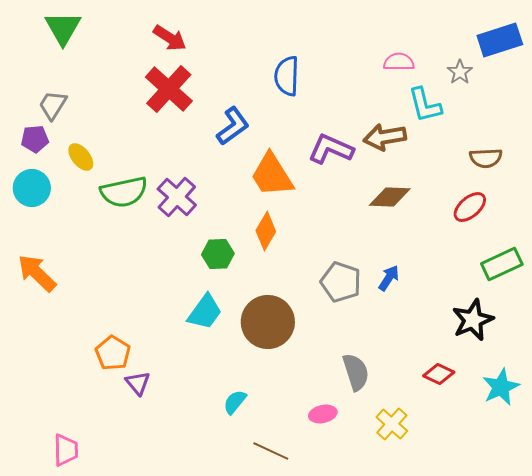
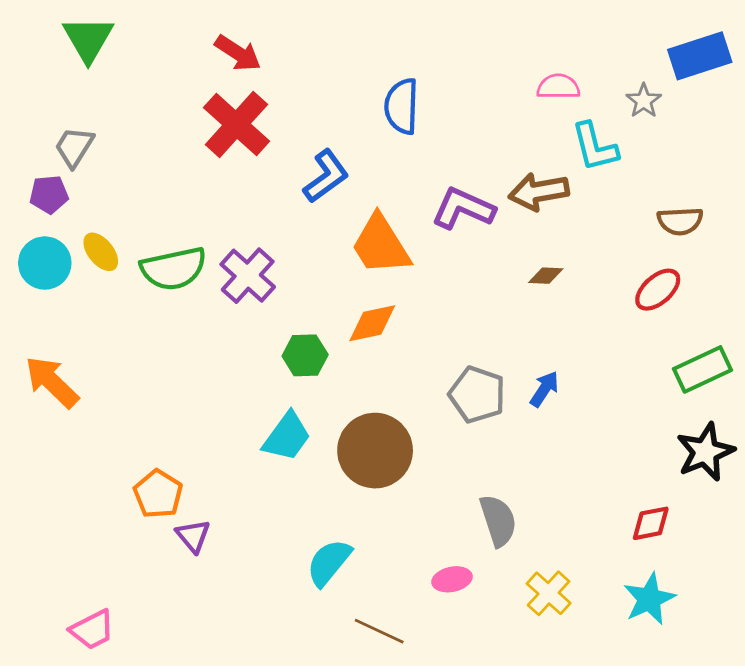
yellow ellipse: (81, 157) -> (101, 252), moved
brown diamond: (390, 197) -> (546, 276), size x0.6
orange diamond: (266, 231) -> (372, 323), turned 48
black star: (473, 320) -> (705, 452), moved
red diamond: (439, 374) -> (651, 523), moved, turned -36
cyan star: (501, 387) -> (649, 599), moved
cyan semicircle: (235, 402) -> (329, 563), size x1.4
pink trapezoid: (66, 450) -> (92, 630), turned 64

